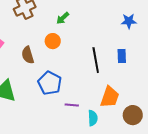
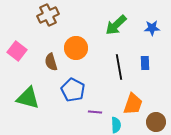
green arrow: (63, 18) -> (116, 25), moved, size x1.6
orange circle: (53, 41) -> (76, 48), size x1.5

